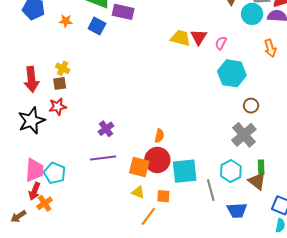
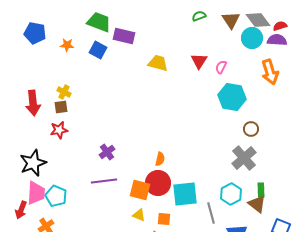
yellow trapezoid: (181, 38) -> (158, 63), moved
orange arrow: (270, 48) -> (270, 72), size x1.4
black star: (31, 121) -> (33, 163), moved
red arrow: (34, 191) -> (21, 210), moved

